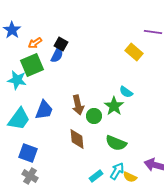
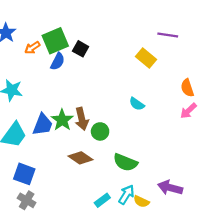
black square: (61, 44) -> (81, 49), moved
green square: (32, 65) -> (55, 41), moved
green star: (114, 106) -> (62, 120), moved
brown diamond: (77, 139) -> (81, 158), turned -50

